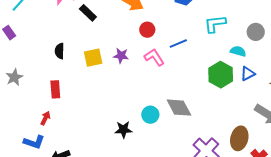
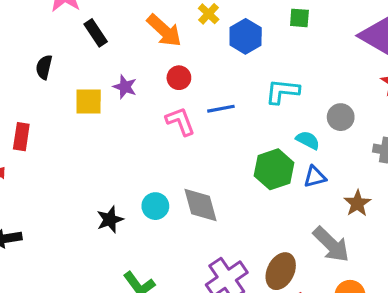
black semicircle: (60, 51) -> (44, 67), moved
purple star: (121, 56) -> (125, 87), moved
black star: (123, 130) -> (110, 220), turned -30

